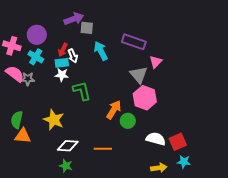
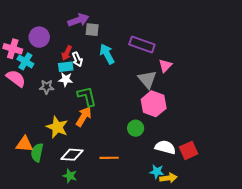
cyan cross: (36, 57) -> (25, 61), moved
gray star: (28, 79) -> (47, 87), moved
orange arrow: (114, 110) -> (84, 117), moved
green semicircle: (17, 120) -> (37, 153), moved
cyan star: (184, 162) -> (157, 172), moved

